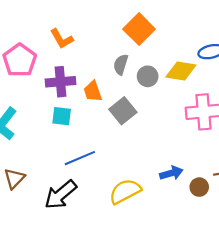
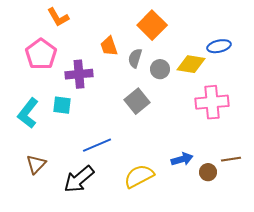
orange L-shape: (62, 39) -> (58, 17), moved
orange trapezoid: (93, 91) -> (109, 46), moved
cyan square: (62, 116) -> (62, 105), moved

